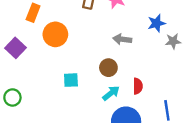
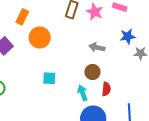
brown circle: (108, 68) -> (92, 72), moved
cyan arrow: (111, 93) -> (83, 93), turned -77

